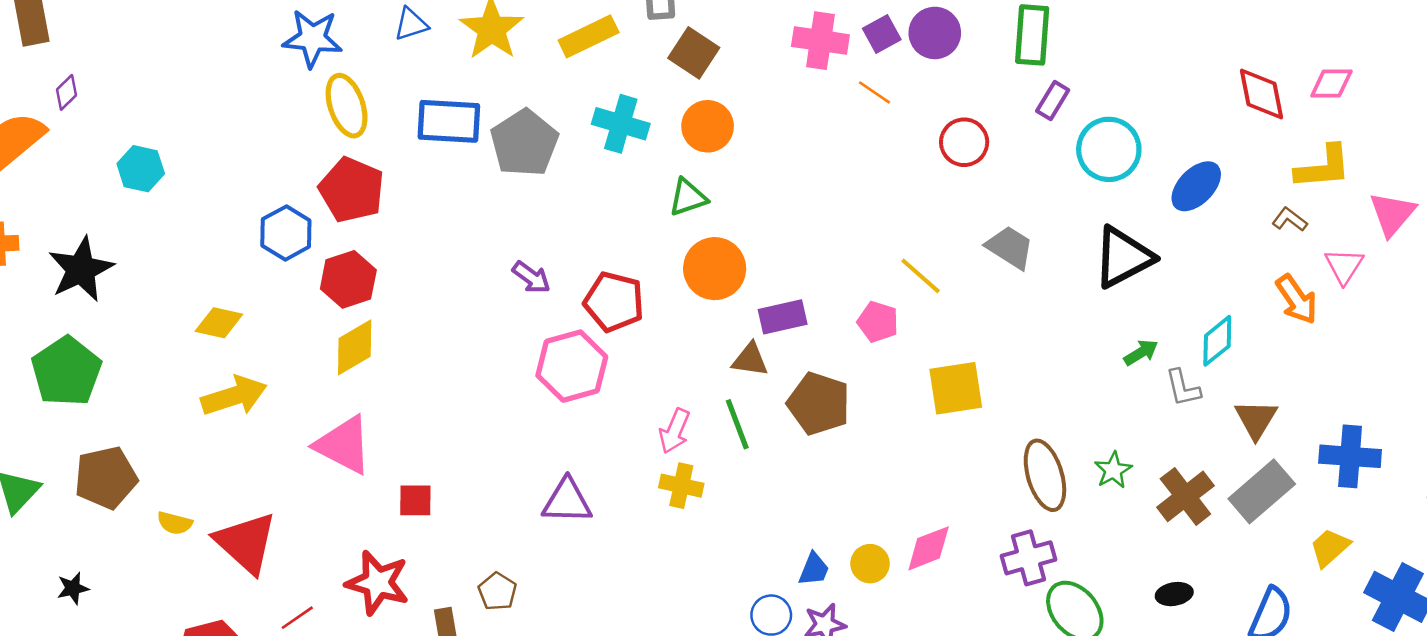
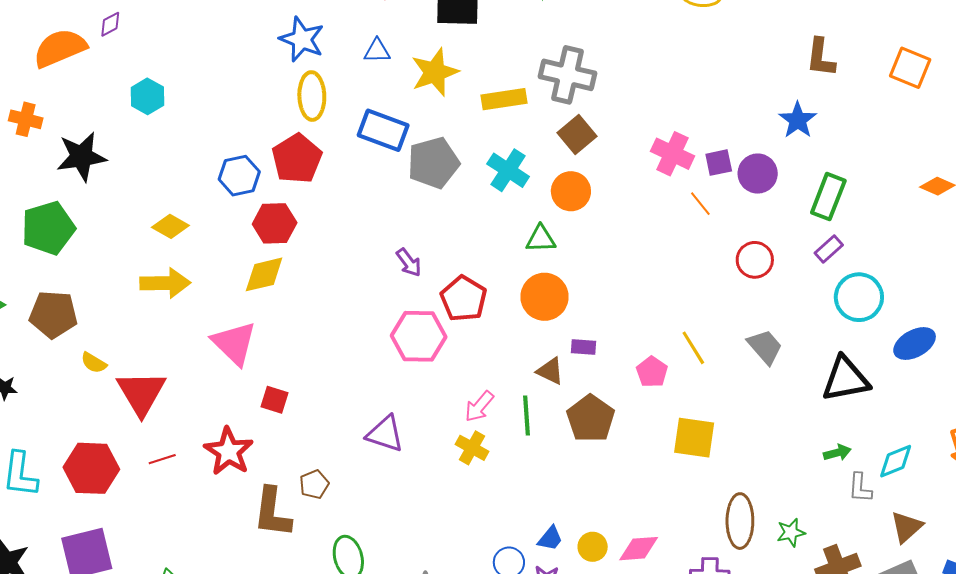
purple rectangle: (783, 317) -> (584, 347), size x0.7

